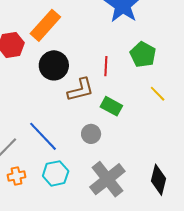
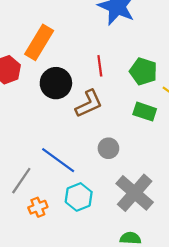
green pentagon: (143, 55) -> (143, 71), moved
red line: (106, 66) -> (100, 66), moved
green rectangle: (111, 106) -> (145, 112), moved

